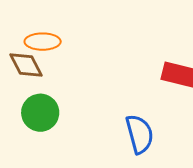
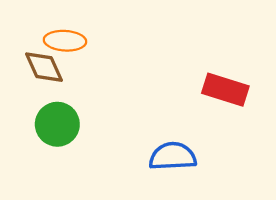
blue semicircle: (140, 134) -> (173, 156), turned -81

